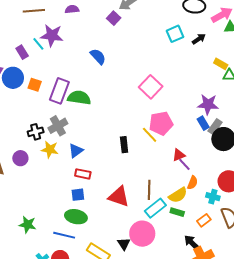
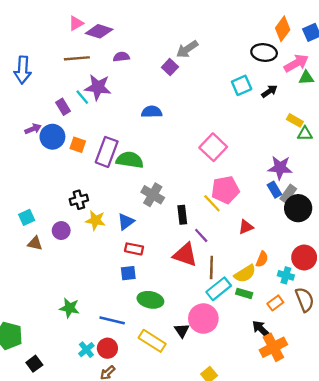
blue semicircle: (98, 56) -> (152, 112), turned -48
gray cross: (58, 126) -> (153, 195), moved, turned -30
purple line: (184, 164) -> (201, 235), moved
red triangle: (119, 197) -> (185, 255), moved
green ellipse: (76, 217) -> (150, 300), moved

